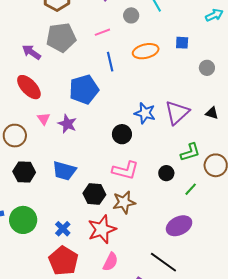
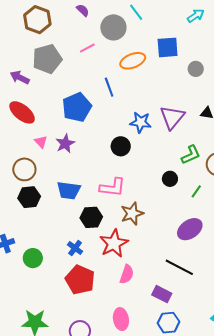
gray circle: (131, 15) -> (113, 27), size x1.6
blue square: (182, 43) -> (168, 47), size x1.6
blue line: (110, 62) -> (109, 87), moved
purple star: (67, 124) -> (65, 144), turned 30
brown circle: (15, 136) -> (24, 169), moved
pink L-shape: (125, 170) -> (112, 187), moved
black hexagon: (94, 194) -> (91, 217), moved
green circle: (23, 220) -> (33, 258), moved, size x0.7

